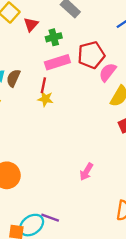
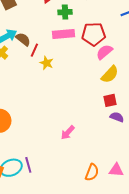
brown semicircle: (13, 78) -> (23, 39), turned 91
red line: (43, 85) -> (34, 50), moved
purple line: (50, 218) -> (28, 165), turned 42

